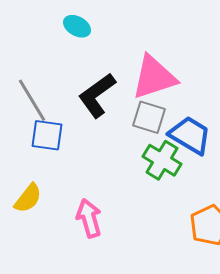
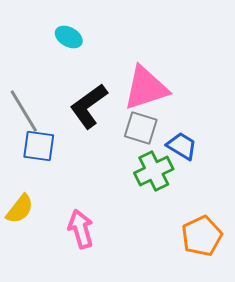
blue trapezoid: (190, 135) -> (182, 146), size x0.7
green cross: (162, 160) -> (154, 171), turned 33

